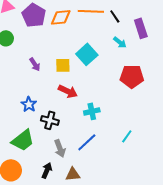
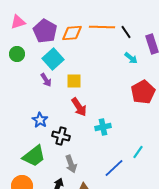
cyan square: (87, 54) -> (53, 59), moved
red pentagon: (132, 76) -> (143, 92), turned -30
red arrow: (68, 91) -> (79, 107), turned 30
blue line: (87, 142) -> (114, 168), moved

